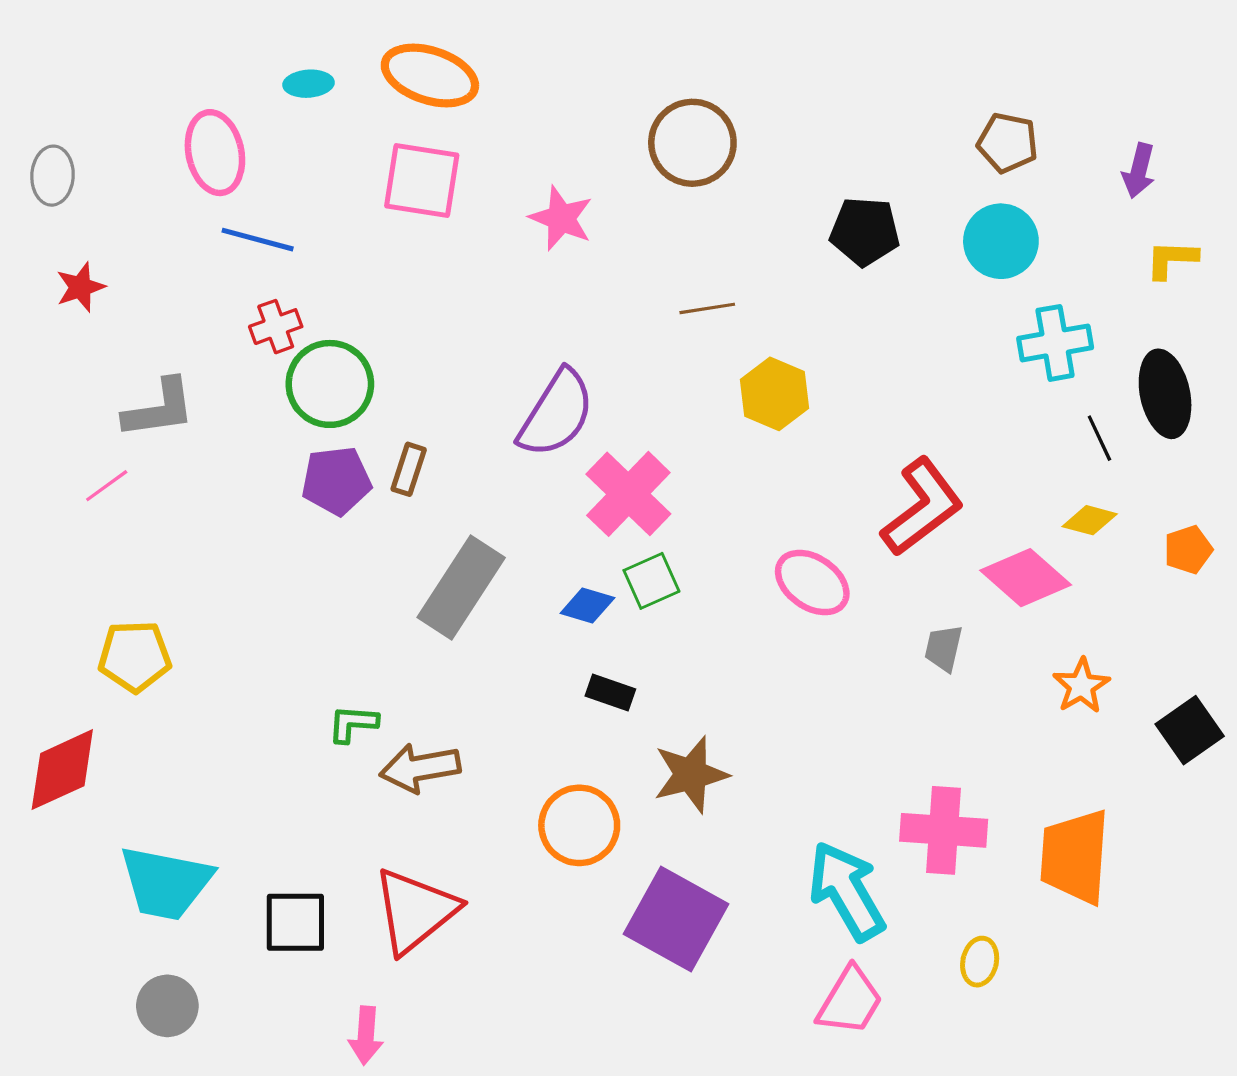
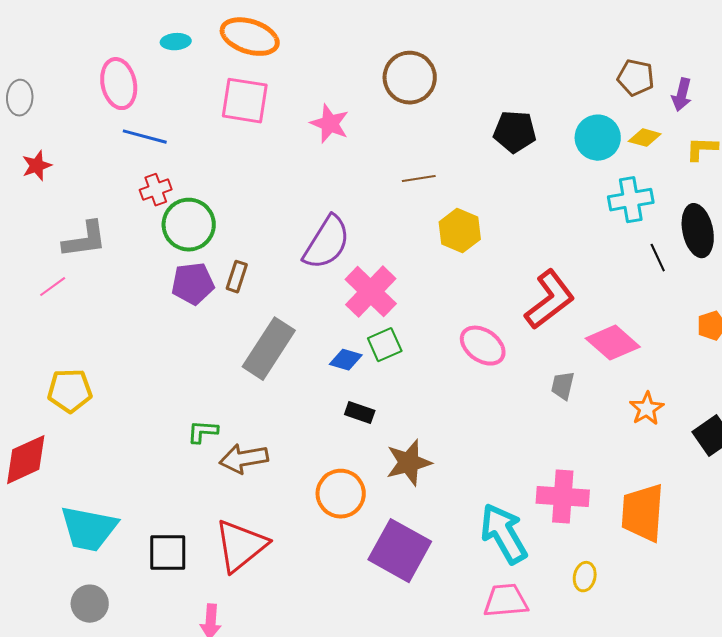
brown pentagon: (1008, 143) -> (636, 78), moved
yellow diamond: (1090, 520) -> (645, 138), moved
pink trapezoid: (850, 1001) -> (506, 601), turned -126

